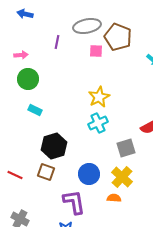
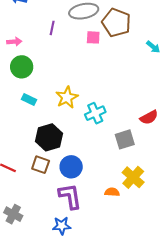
yellow star: (99, 97) -> (67, 97), moved
blue circle: (89, 174) -> (71, 167), moved
yellow cross: (122, 177) -> (133, 177), moved

